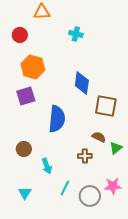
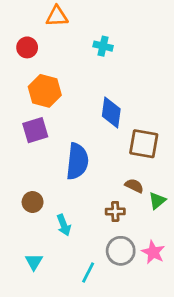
pink star: (113, 186) -> (153, 252), turned 30
cyan line: (65, 188) -> (88, 273), moved
gray circle: (90, 196) -> (121, 251), moved

